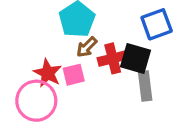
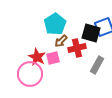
black square: (135, 58) -> (91, 33), moved
gray rectangle: (145, 86) -> (97, 65), turned 36

